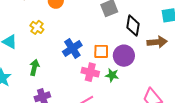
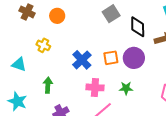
pink cross: (90, 72) -> (95, 87), moved
green star: (112, 75) -> (126, 88), moved

